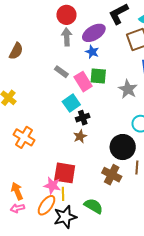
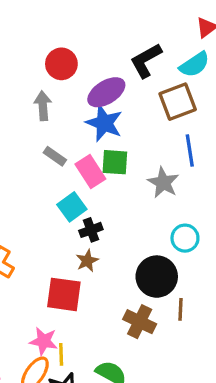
gray arrow: (67, 37) -> (43, 106), moved
blue star: (92, 52) -> (104, 123), size x1.6
red square: (65, 173) -> (64, 294), moved

